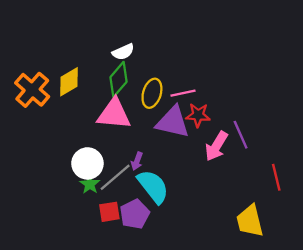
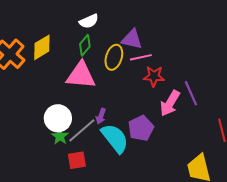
green diamond: (119, 79) -> (85, 45), size x0.7
purple triangle: (173, 122) -> (132, 39), moved, size x0.7
purple pentagon: (135, 214) -> (141, 128), moved

